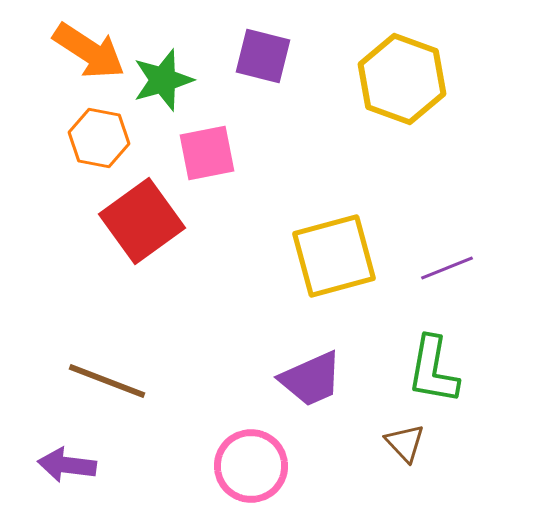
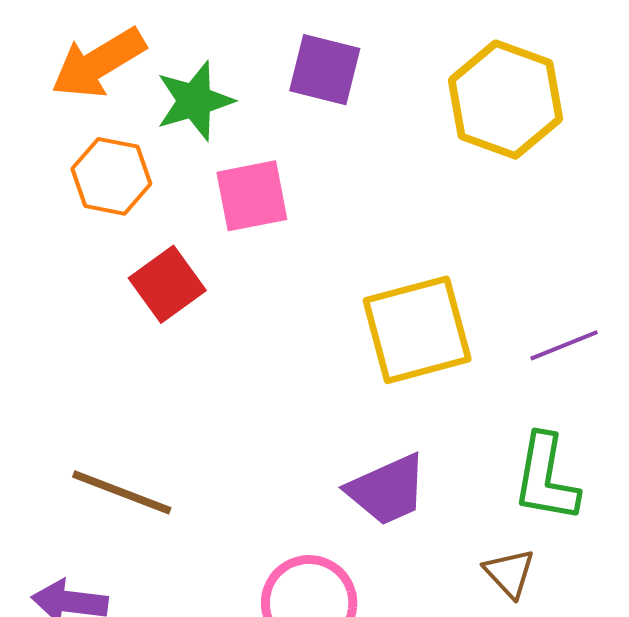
orange arrow: (89, 51) -> (98, 63), turned 116
red square: (142, 221) -> (167, 284), size x0.7

